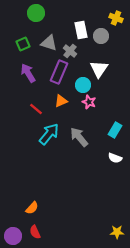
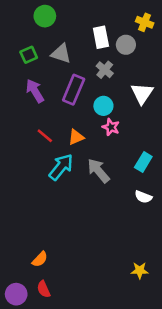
gray cross: (70, 51) -> (105, 70), moved
white triangle: (99, 69) -> (142, 93), moved
orange triangle: (61, 101) -> (76, 137), moved
yellow star: (117, 232) -> (140, 270), moved

